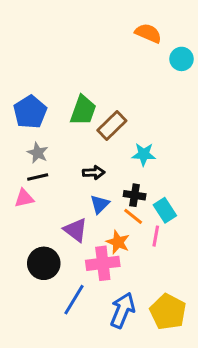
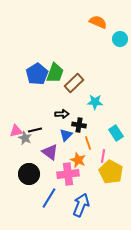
blue pentagon: (30, 112) -> (37, 74), moved
gray star: (38, 153) -> (25, 138), moved
black line: (38, 177) -> (35, 130), moved
black cross: (135, 195) -> (79, 125), moved
cyan rectangle: (165, 210) -> (116, 133), moved
orange line: (133, 216) -> (88, 143), turned 32
yellow pentagon: (168, 312) -> (111, 172), moved

